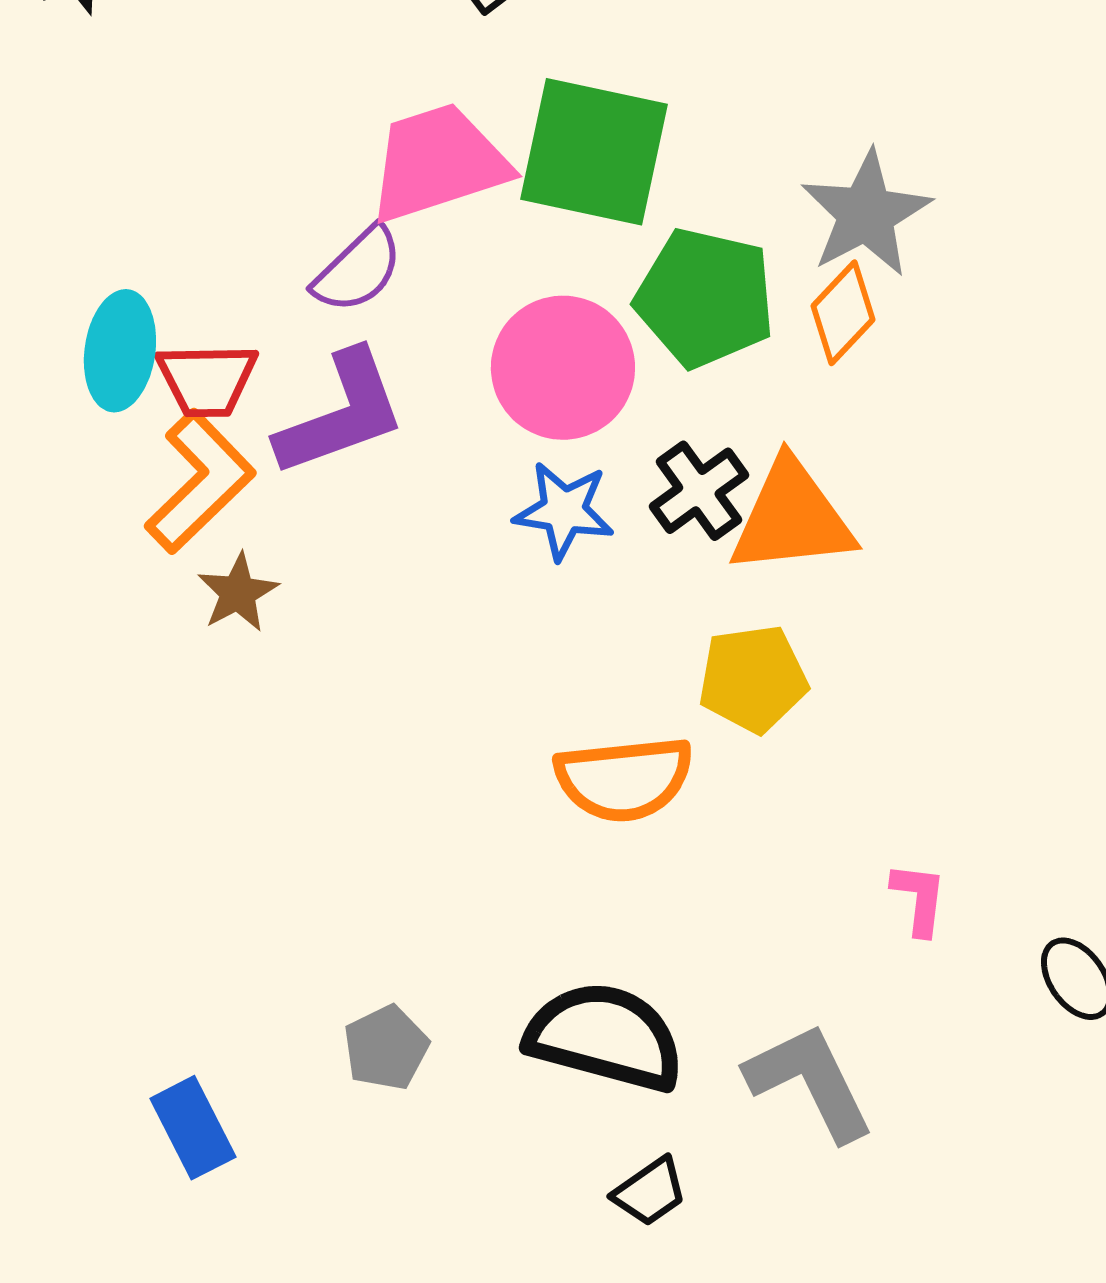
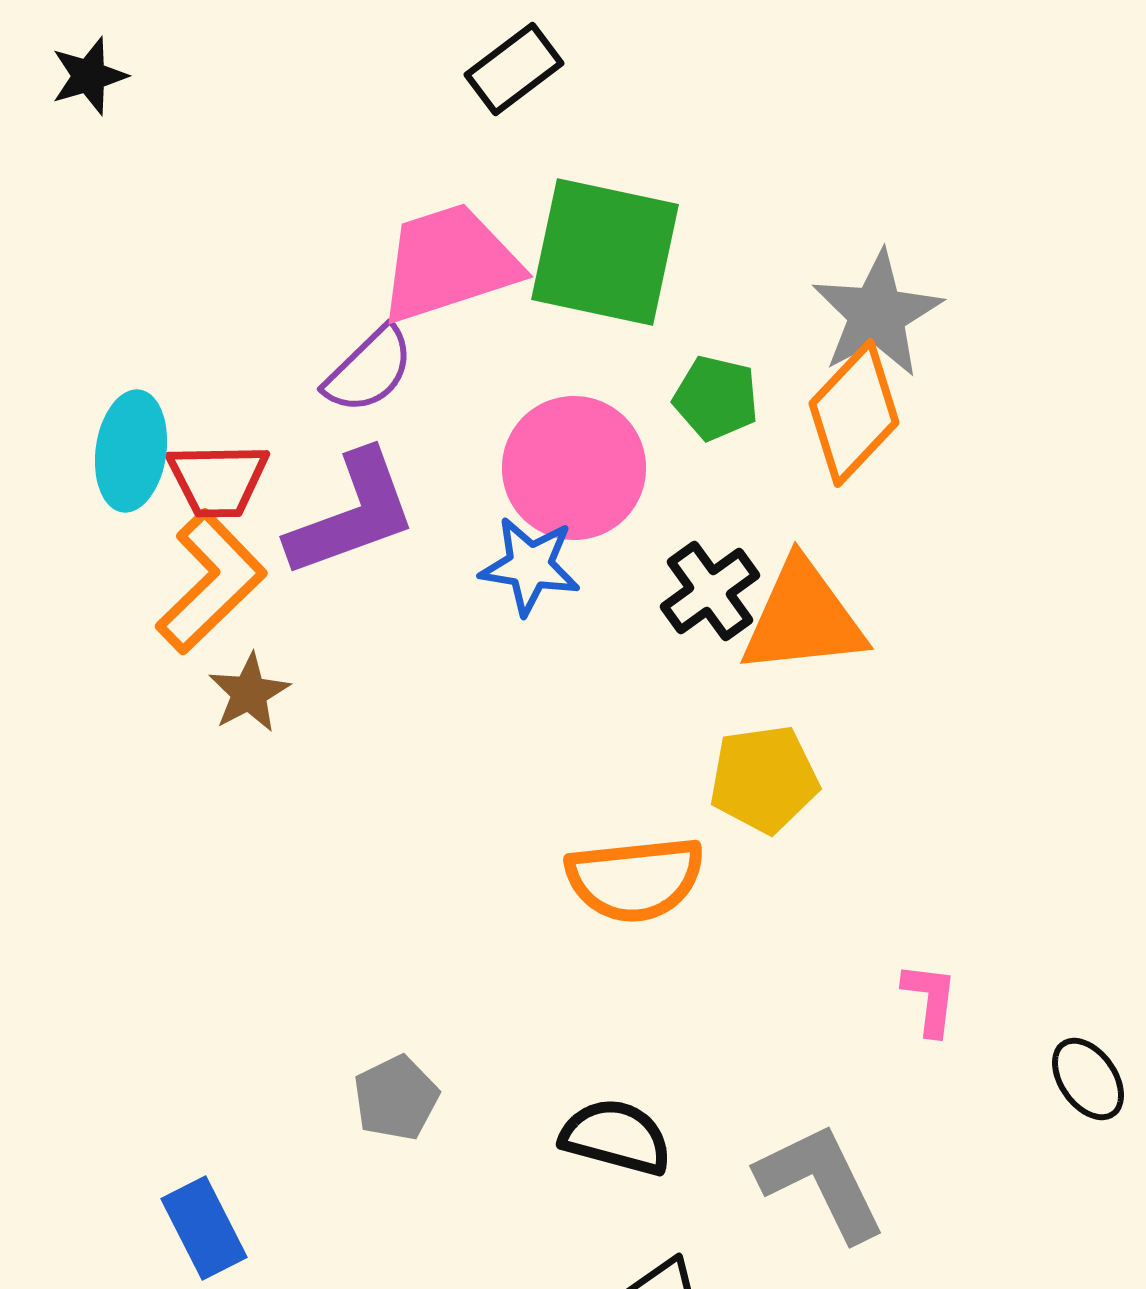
green pentagon: (705, 298) -> (716, 398), size x0.6
orange diamond: (843, 313) -> (854, 413), size x1.4
blue star: (564, 511) -> (530, 566), moved
black semicircle: (605, 1037) -> (616, 1137), size x0.7
gray pentagon: (386, 1048) -> (396, 1098), moved

